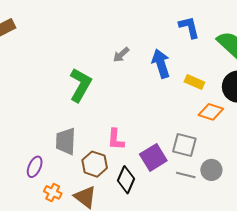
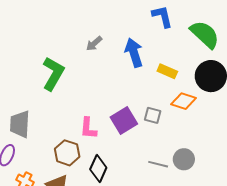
gray trapezoid: (66, 141) -> (20, 124), moved
gray square: (184, 145) -> (153, 115), moved, size x0.7
purple square: (153, 157) -> (124, 121), moved

